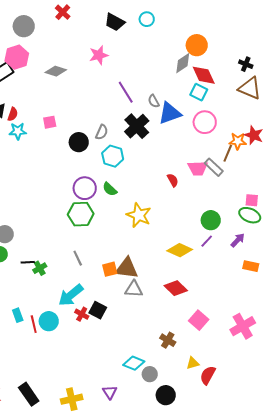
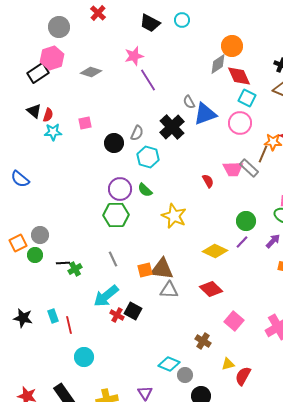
purple line: (126, 92) -> (148, 80), moved
cyan square: (199, 92) -> (247, 98), moved
cyan circle: (49, 321) -> (84, 357), moved

